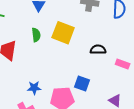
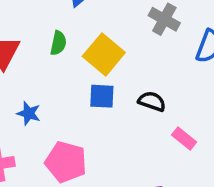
blue square: (82, 83) -> (102, 96), moved, turned -35
blue star: (34, 88) -> (29, 113), moved

